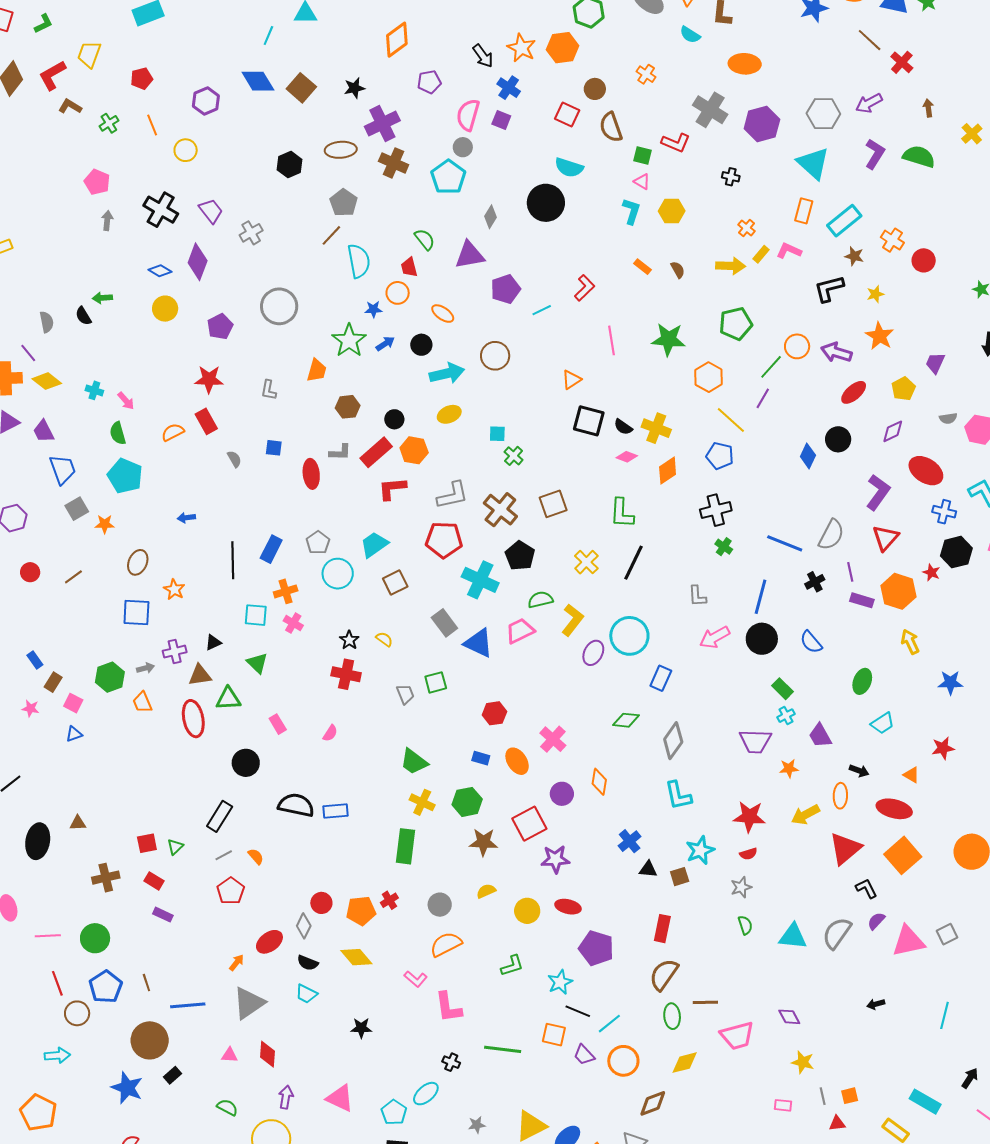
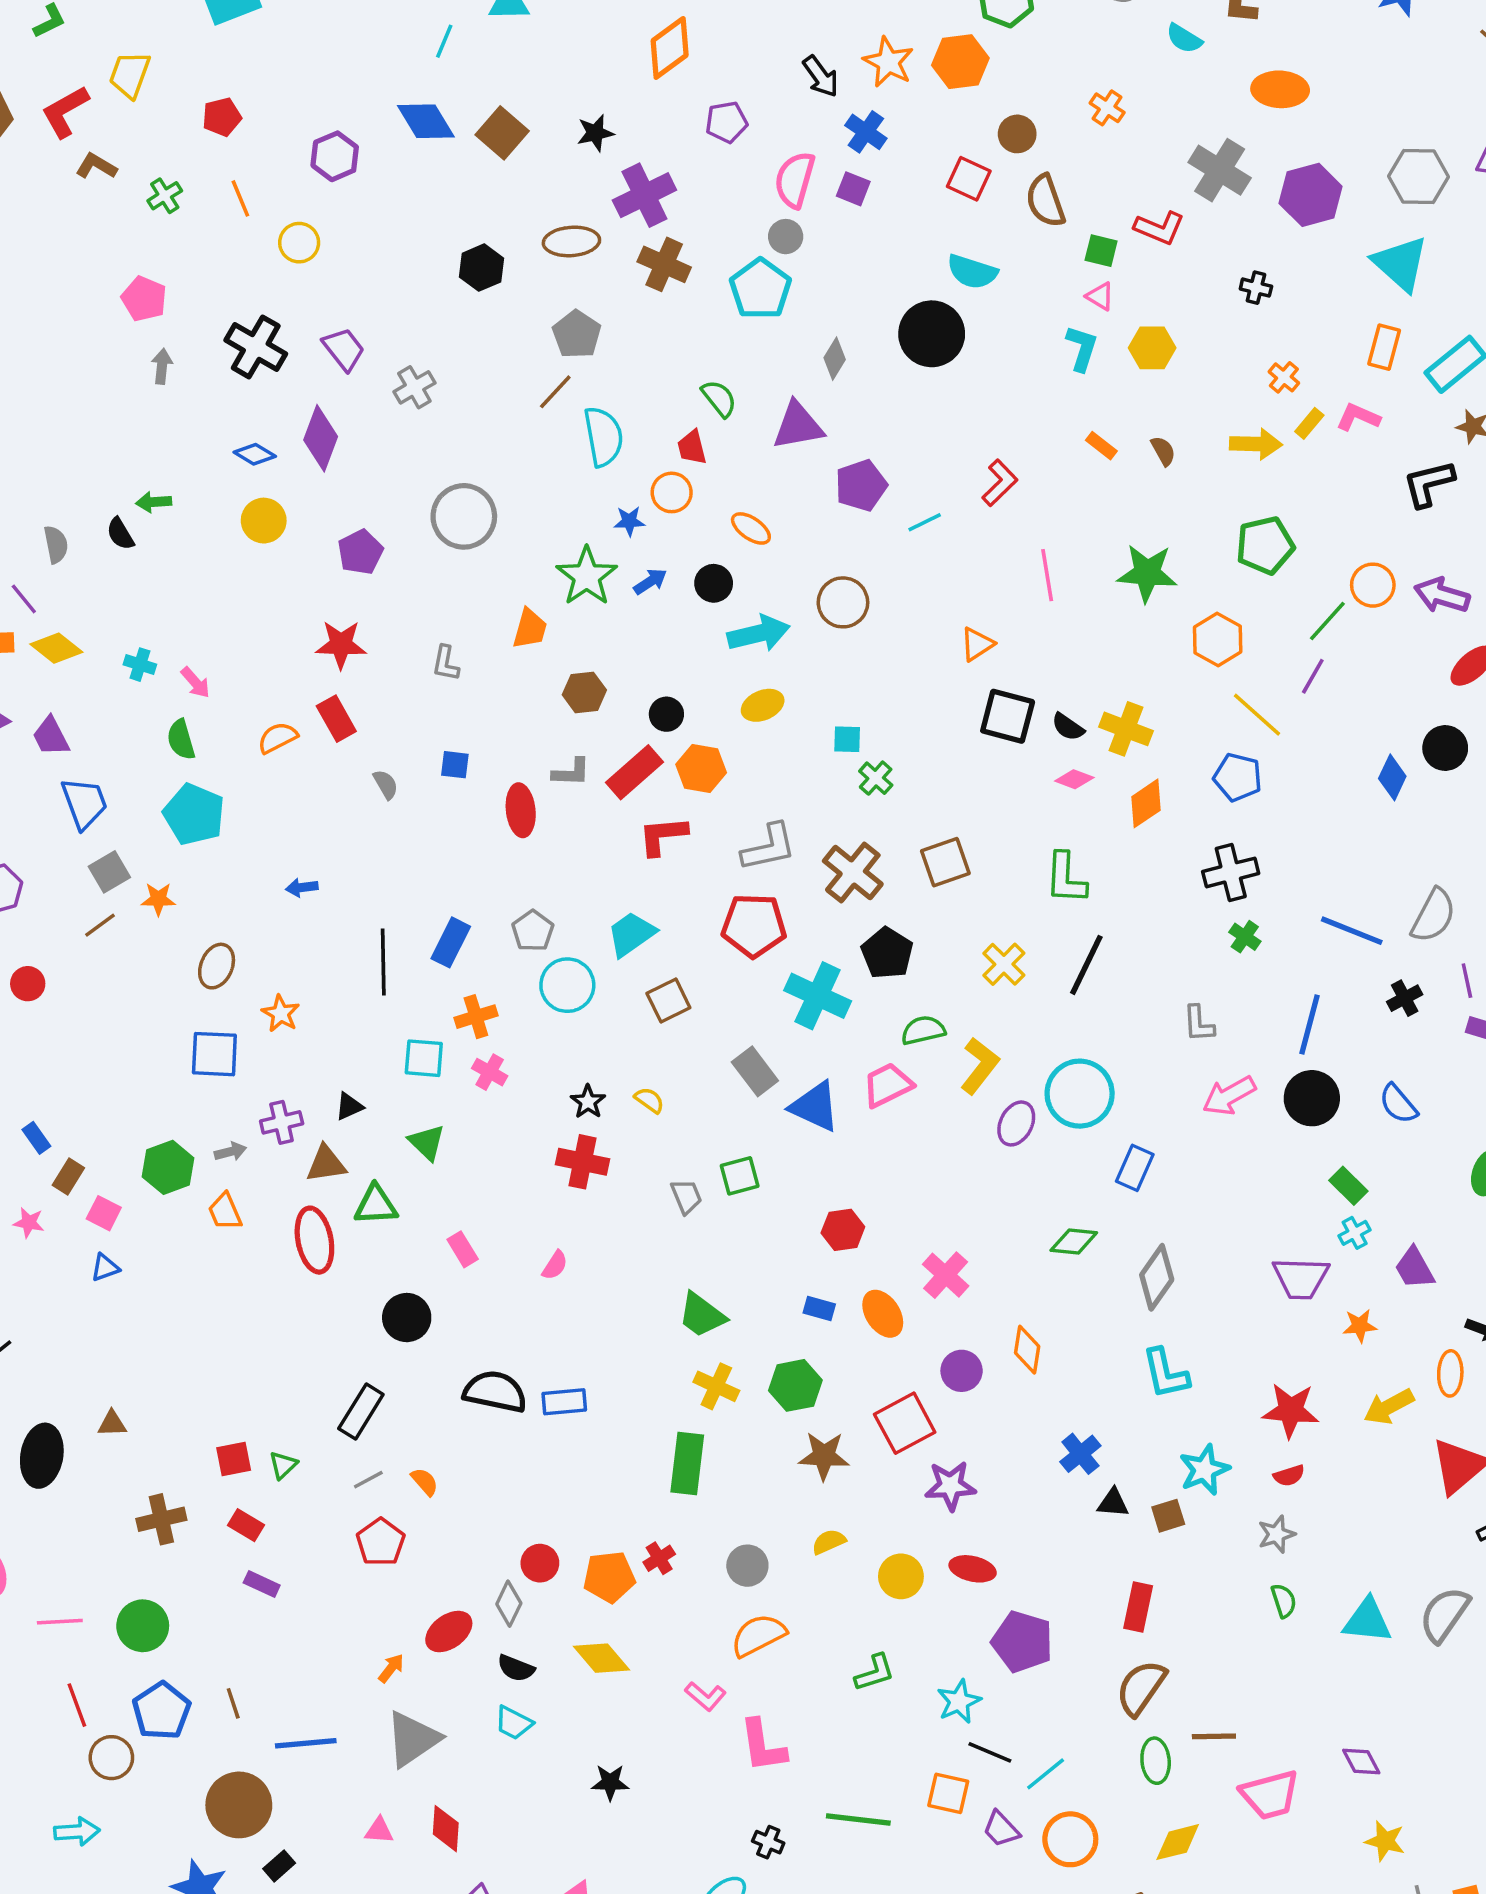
brown line: (73, 577) -> (100, 925), moved

